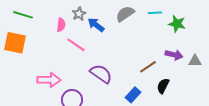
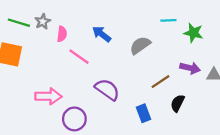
gray star: (79, 14) -> (43, 22), moved
gray semicircle: (125, 14) -> (140, 45), moved
blue rectangle: (133, 95) -> (144, 113), turned -63

